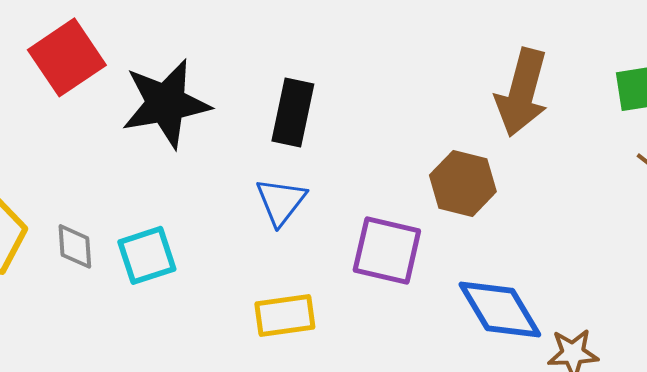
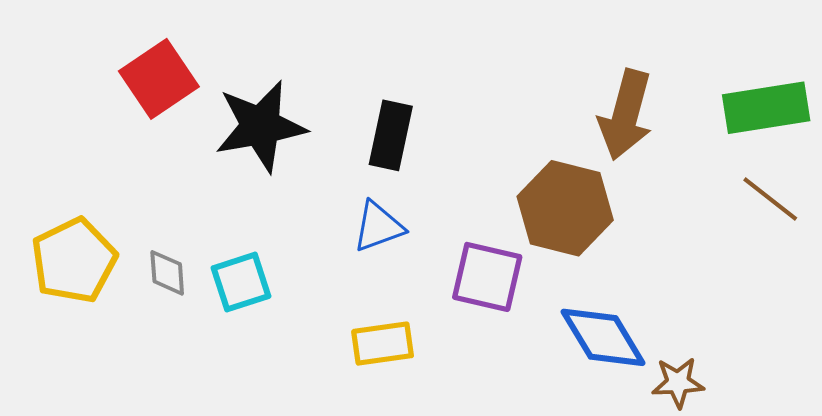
brown hexagon: (463, 183) -> (565, 208), size x1.4
blue triangle: (281, 201) -> (378, 227), turned 32

